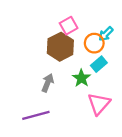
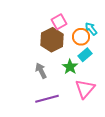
cyan arrow: (106, 34) -> (91, 29), turned 96
gray arrow: (48, 83) -> (41, 71), turned -49
purple line: (36, 115) -> (47, 99), moved

